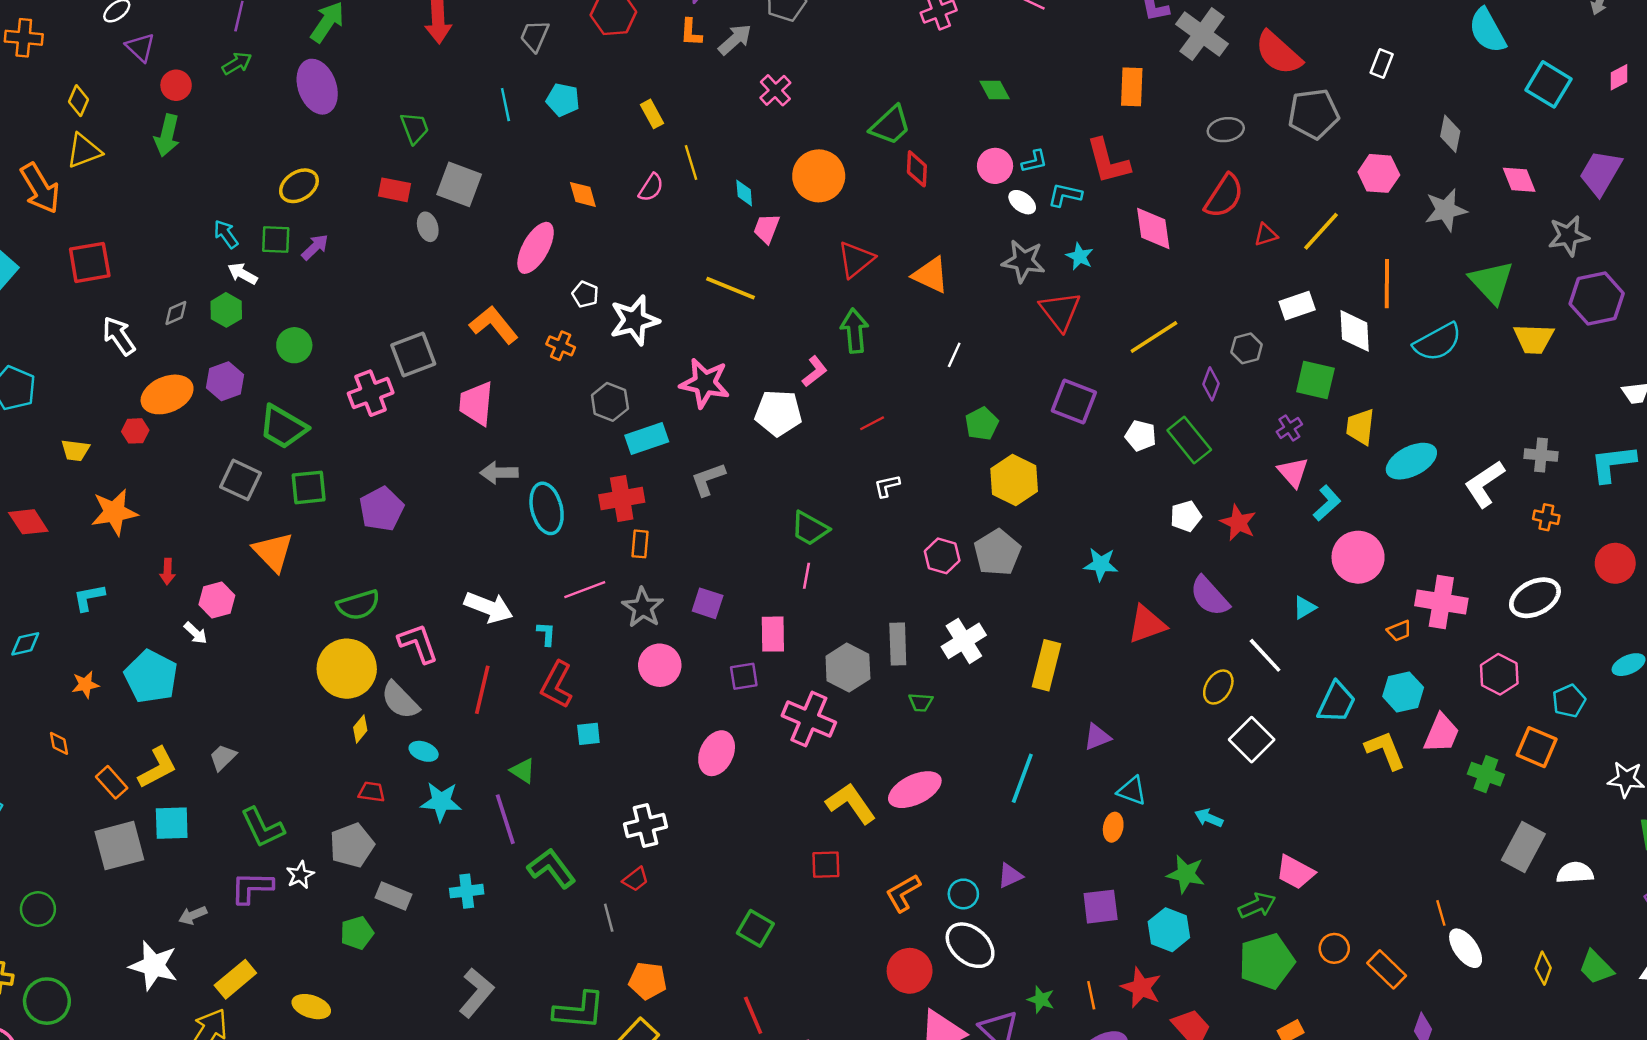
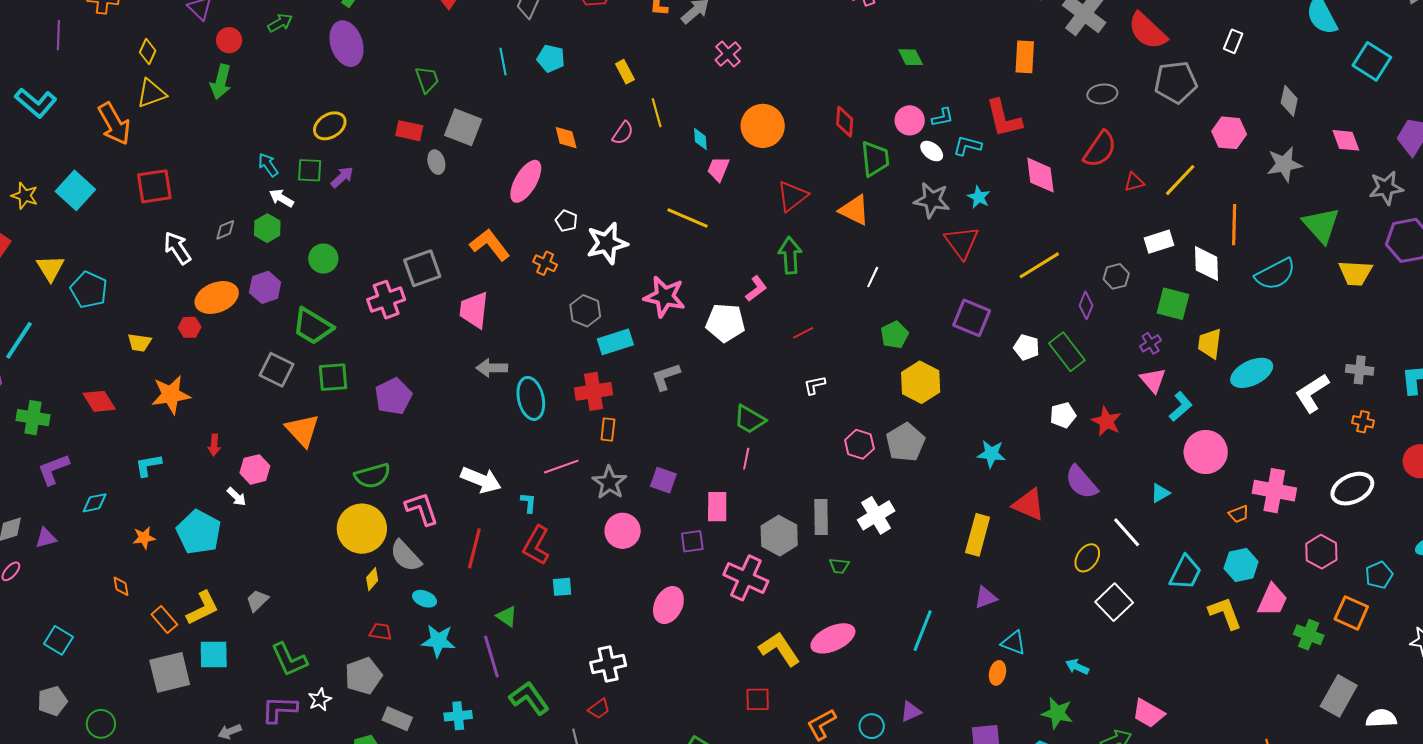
green trapezoid: (890, 125) -> (875, 159), moved, turned -54
red triangle: (1147, 624) -> (1029, 505), turned 42
yellow rectangle: (1047, 665) -> (978, 535), moved

